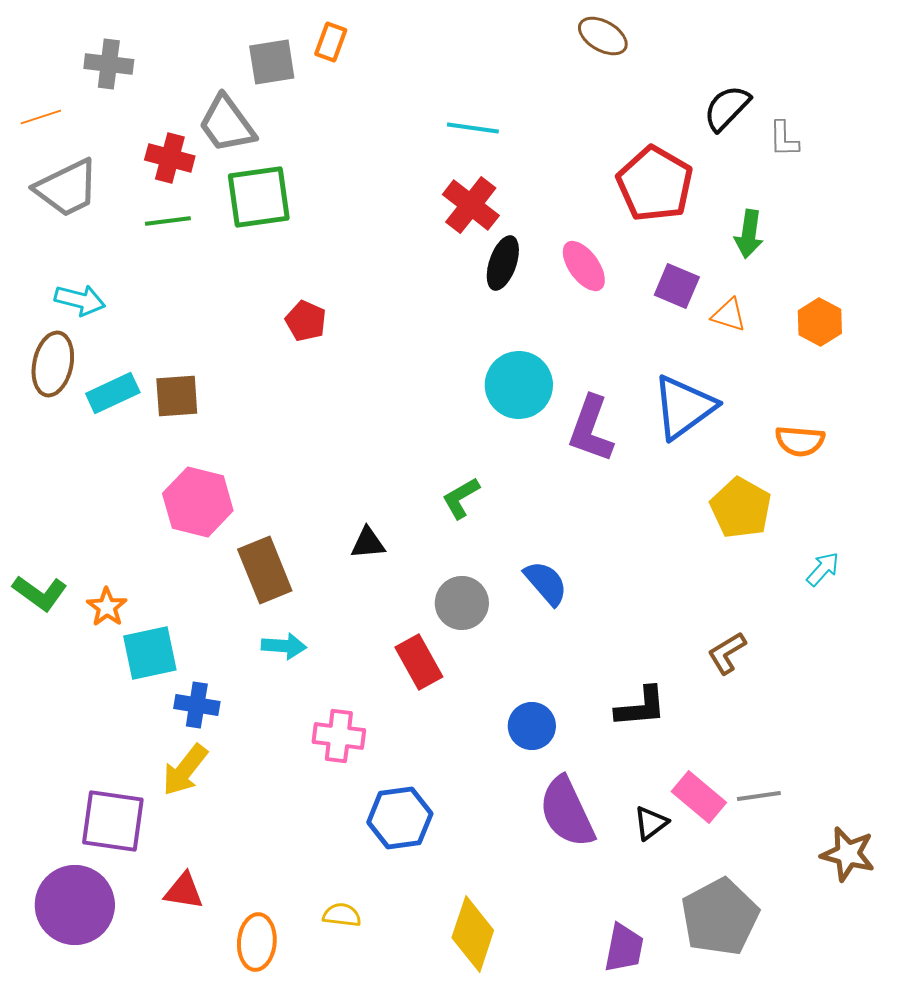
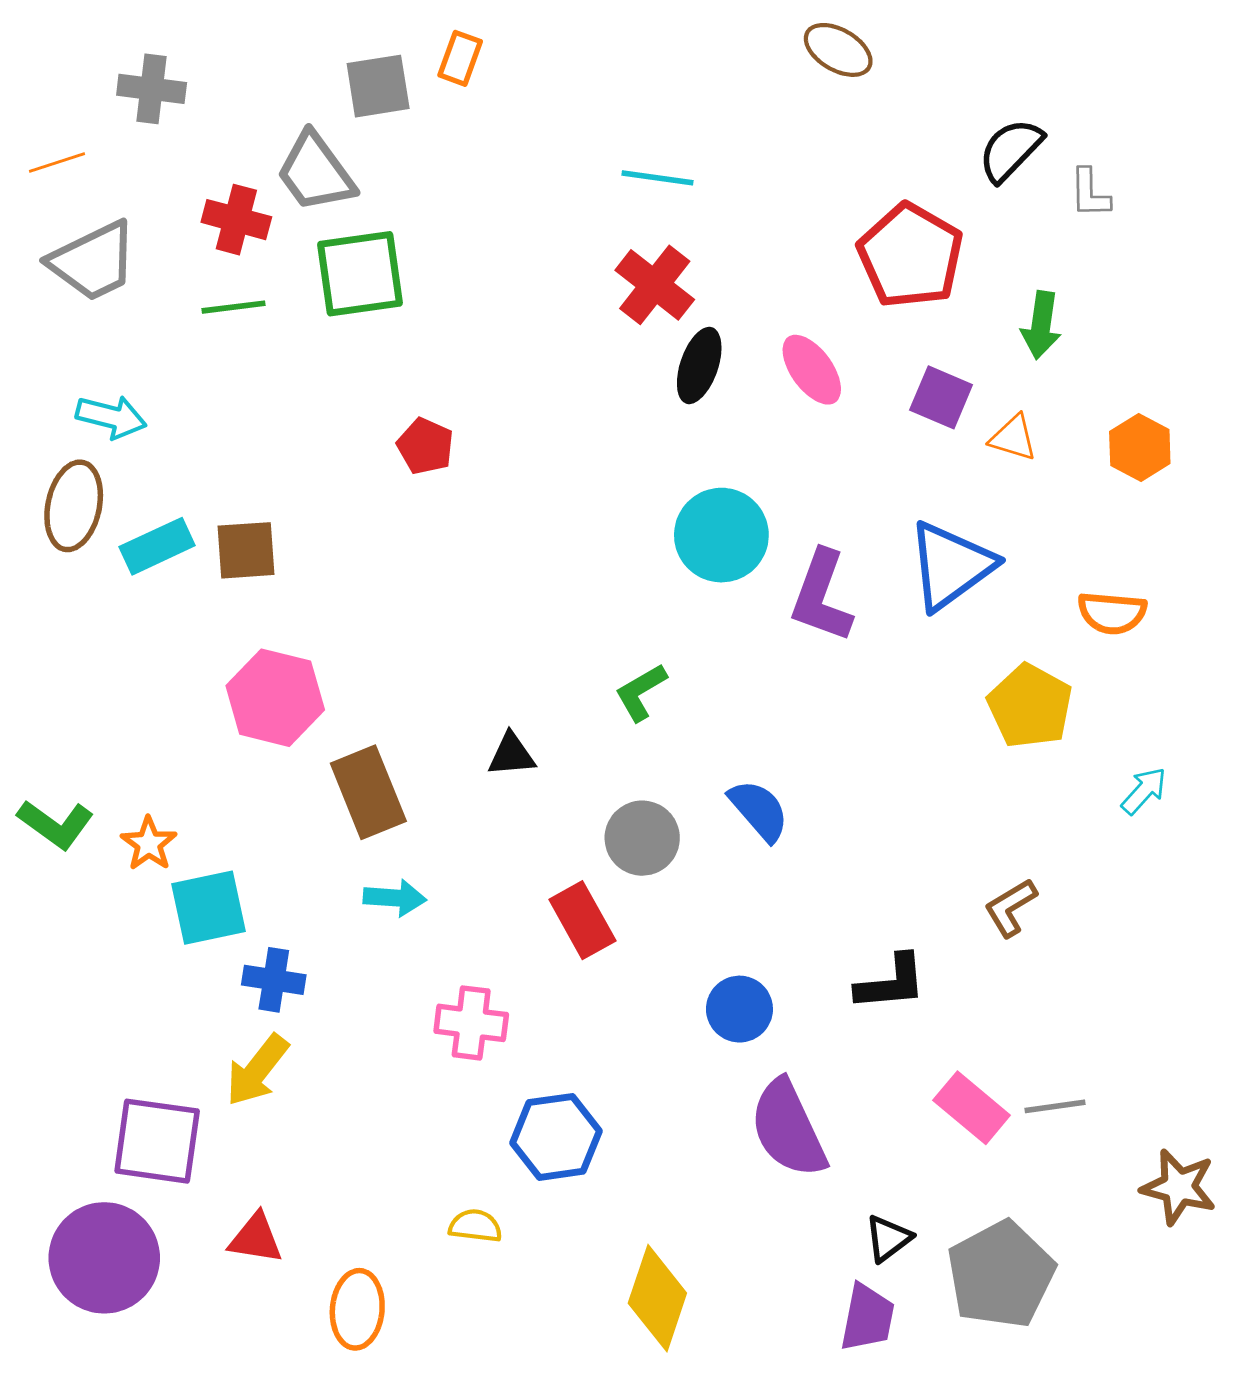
black triangle: (651, 823) -> (888, 1238), moved
yellow semicircle: (342, 915) -> (475, 1226), moved

